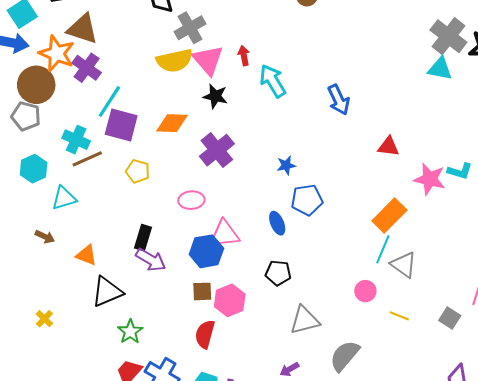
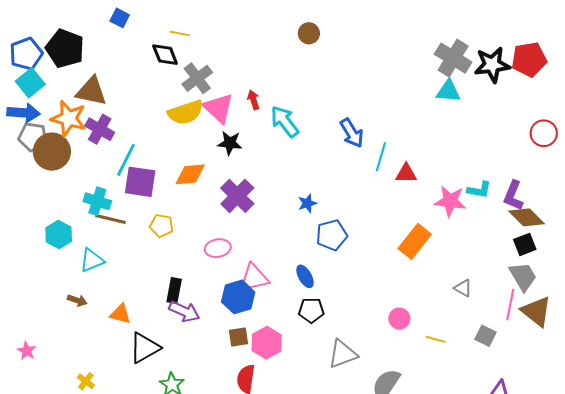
gray pentagon: (26, 116) -> (33, 137), moved
brown line: (87, 159) -> (110, 219), turned 44
blue ellipse: (277, 223) -> (305, 276), moved
cyan line: (383, 249) -> (381, 157), moved
gray triangle: (404, 265) -> (463, 288), moved, size x0.7

